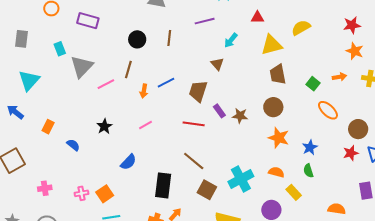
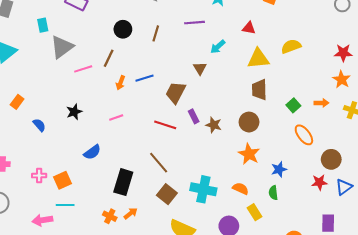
cyan cross: (241, 179) -> (203, 189), turned 30

